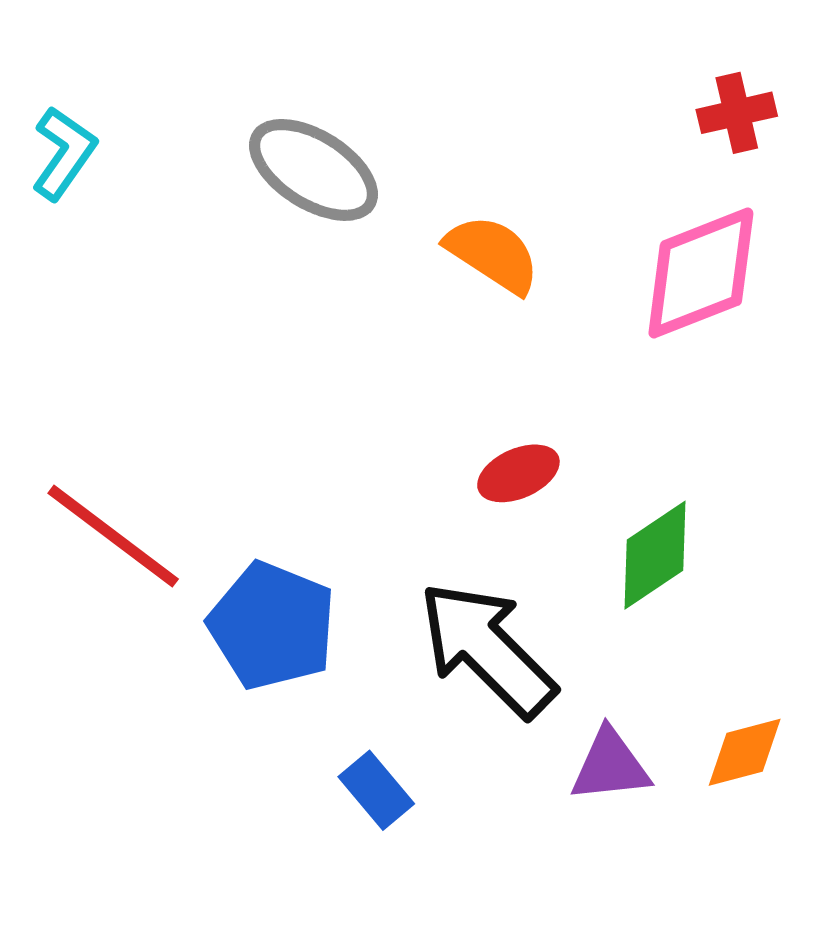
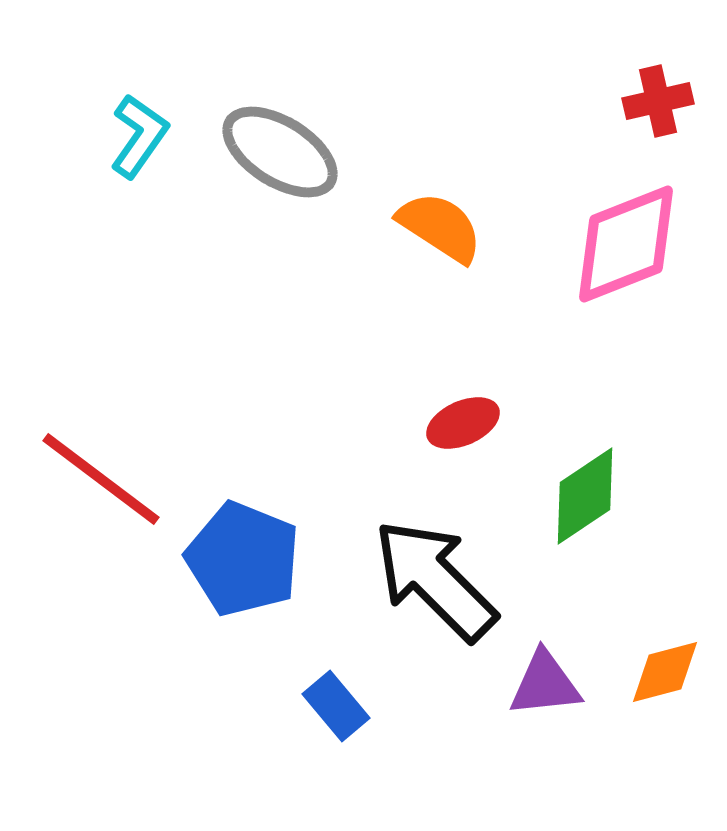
cyan L-shape: (64, 153) -> (139, 136), moved

